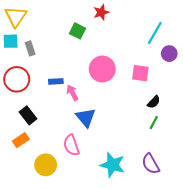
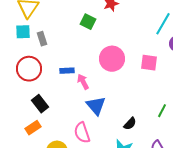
black semicircle: (154, 102) -> (130, 124), moved

